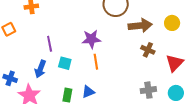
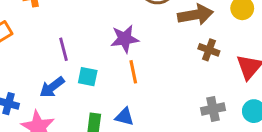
blue arrow: (40, 69) -> (52, 87), turned 36
blue triangle: (88, 92) -> (124, 117), turned 40

